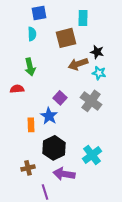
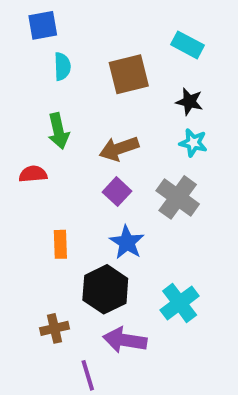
blue square: (39, 13) -> (43, 25), moved
cyan rectangle: (83, 18) -> (187, 45), moved, turned -63
brown arrow: (78, 64) -> (119, 149), moved
blue star: (49, 116) -> (127, 242), moved

